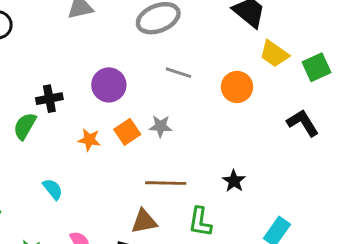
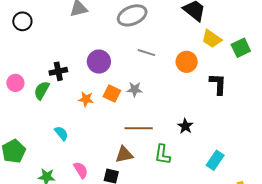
black L-shape: (303, 123) -> (218, 84), moved, turned 35
orange square: (127, 132) -> (112, 93), turned -30

